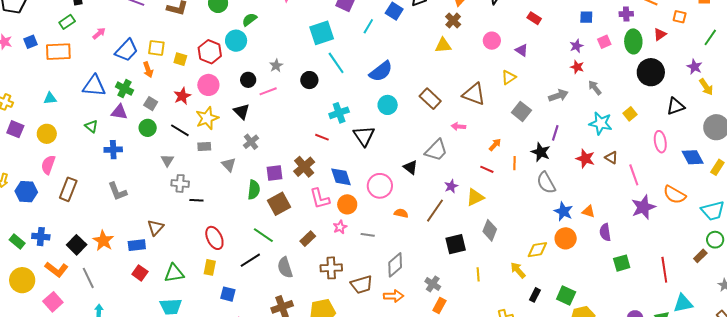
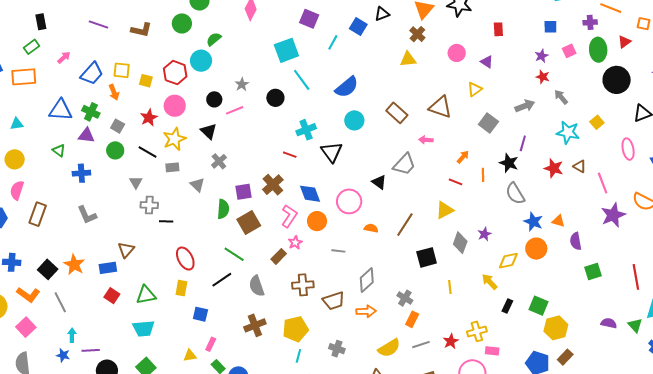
red rectangle: (534, 18) -> (498, 29), turned 56
purple star: (451, 186) -> (484, 234), moved
pink L-shape: (320, 199) -> (289, 216), turned -130
pink star: (340, 227) -> (295, 243), moved

